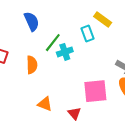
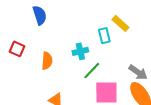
blue semicircle: (32, 21) -> (40, 15), moved
green line: (53, 43) -> (92, 71), moved

